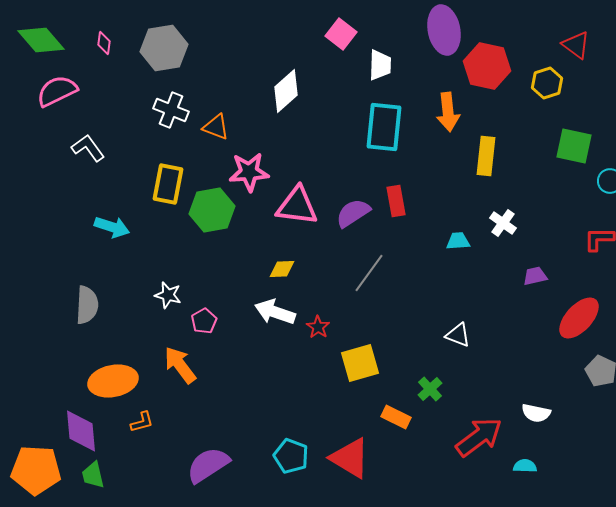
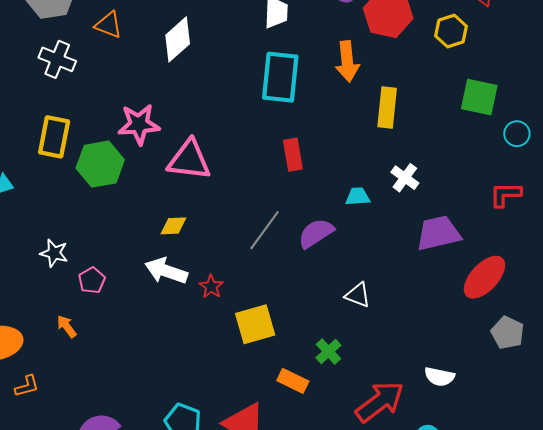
orange triangle: (216, 127) -> (109, 25), moved
purple semicircle: (353, 213) -> (316, 233), moved
purple trapezoid: (535, 276) -> (438, 233), size x1.8
orange arrow: (180, 365) -> (67, 326), size x0.6

